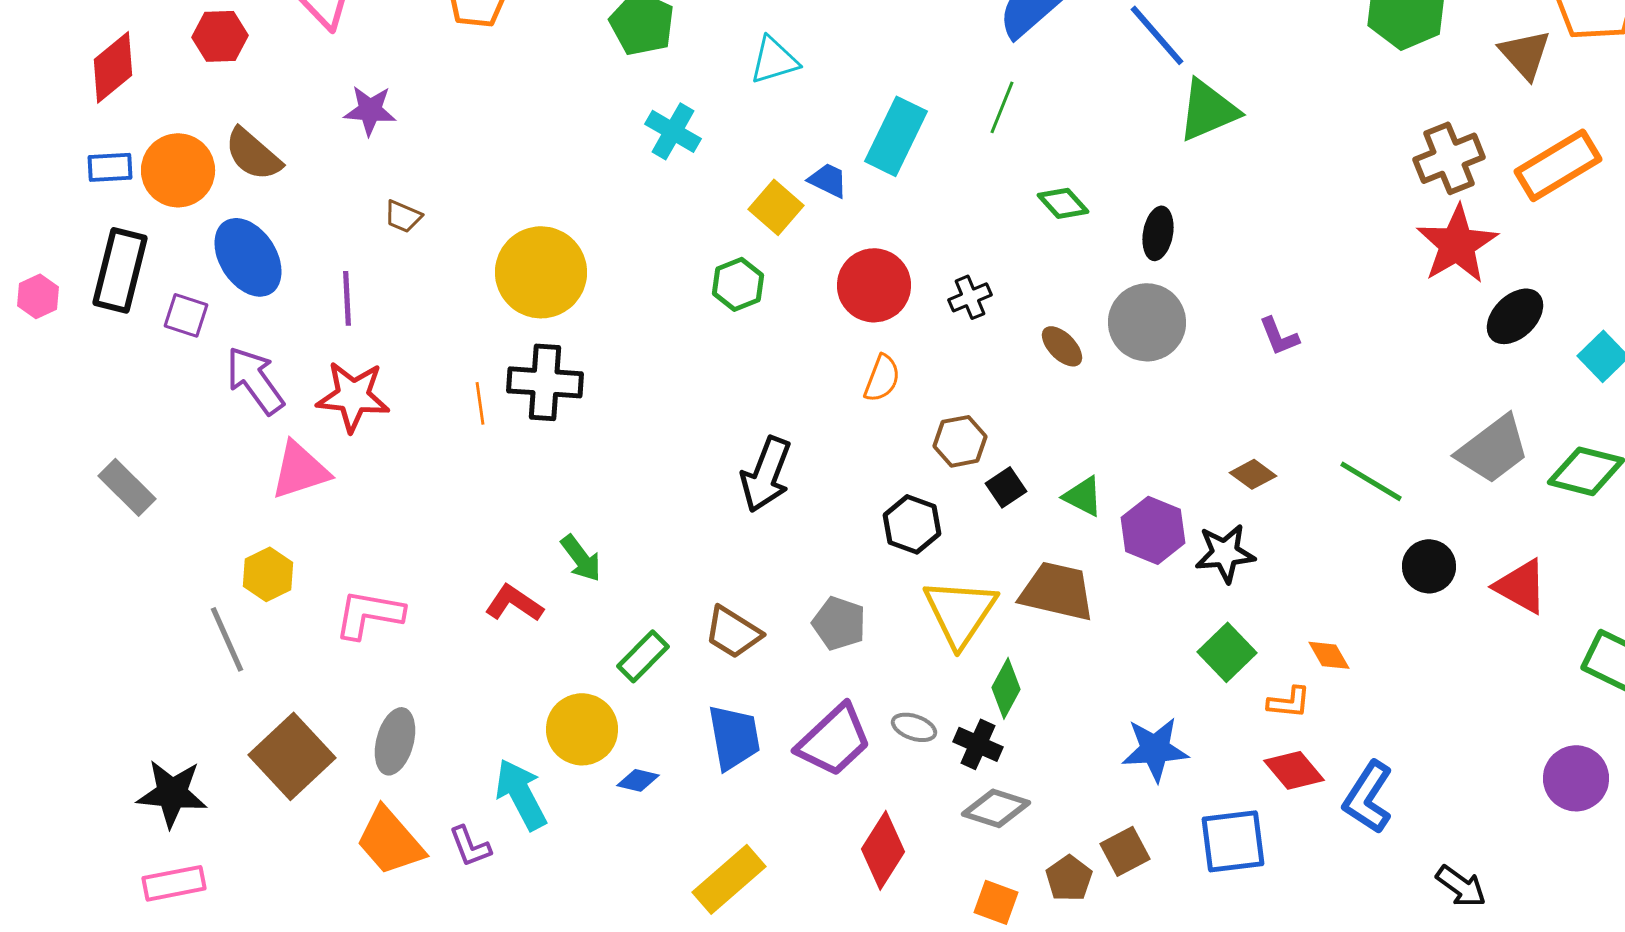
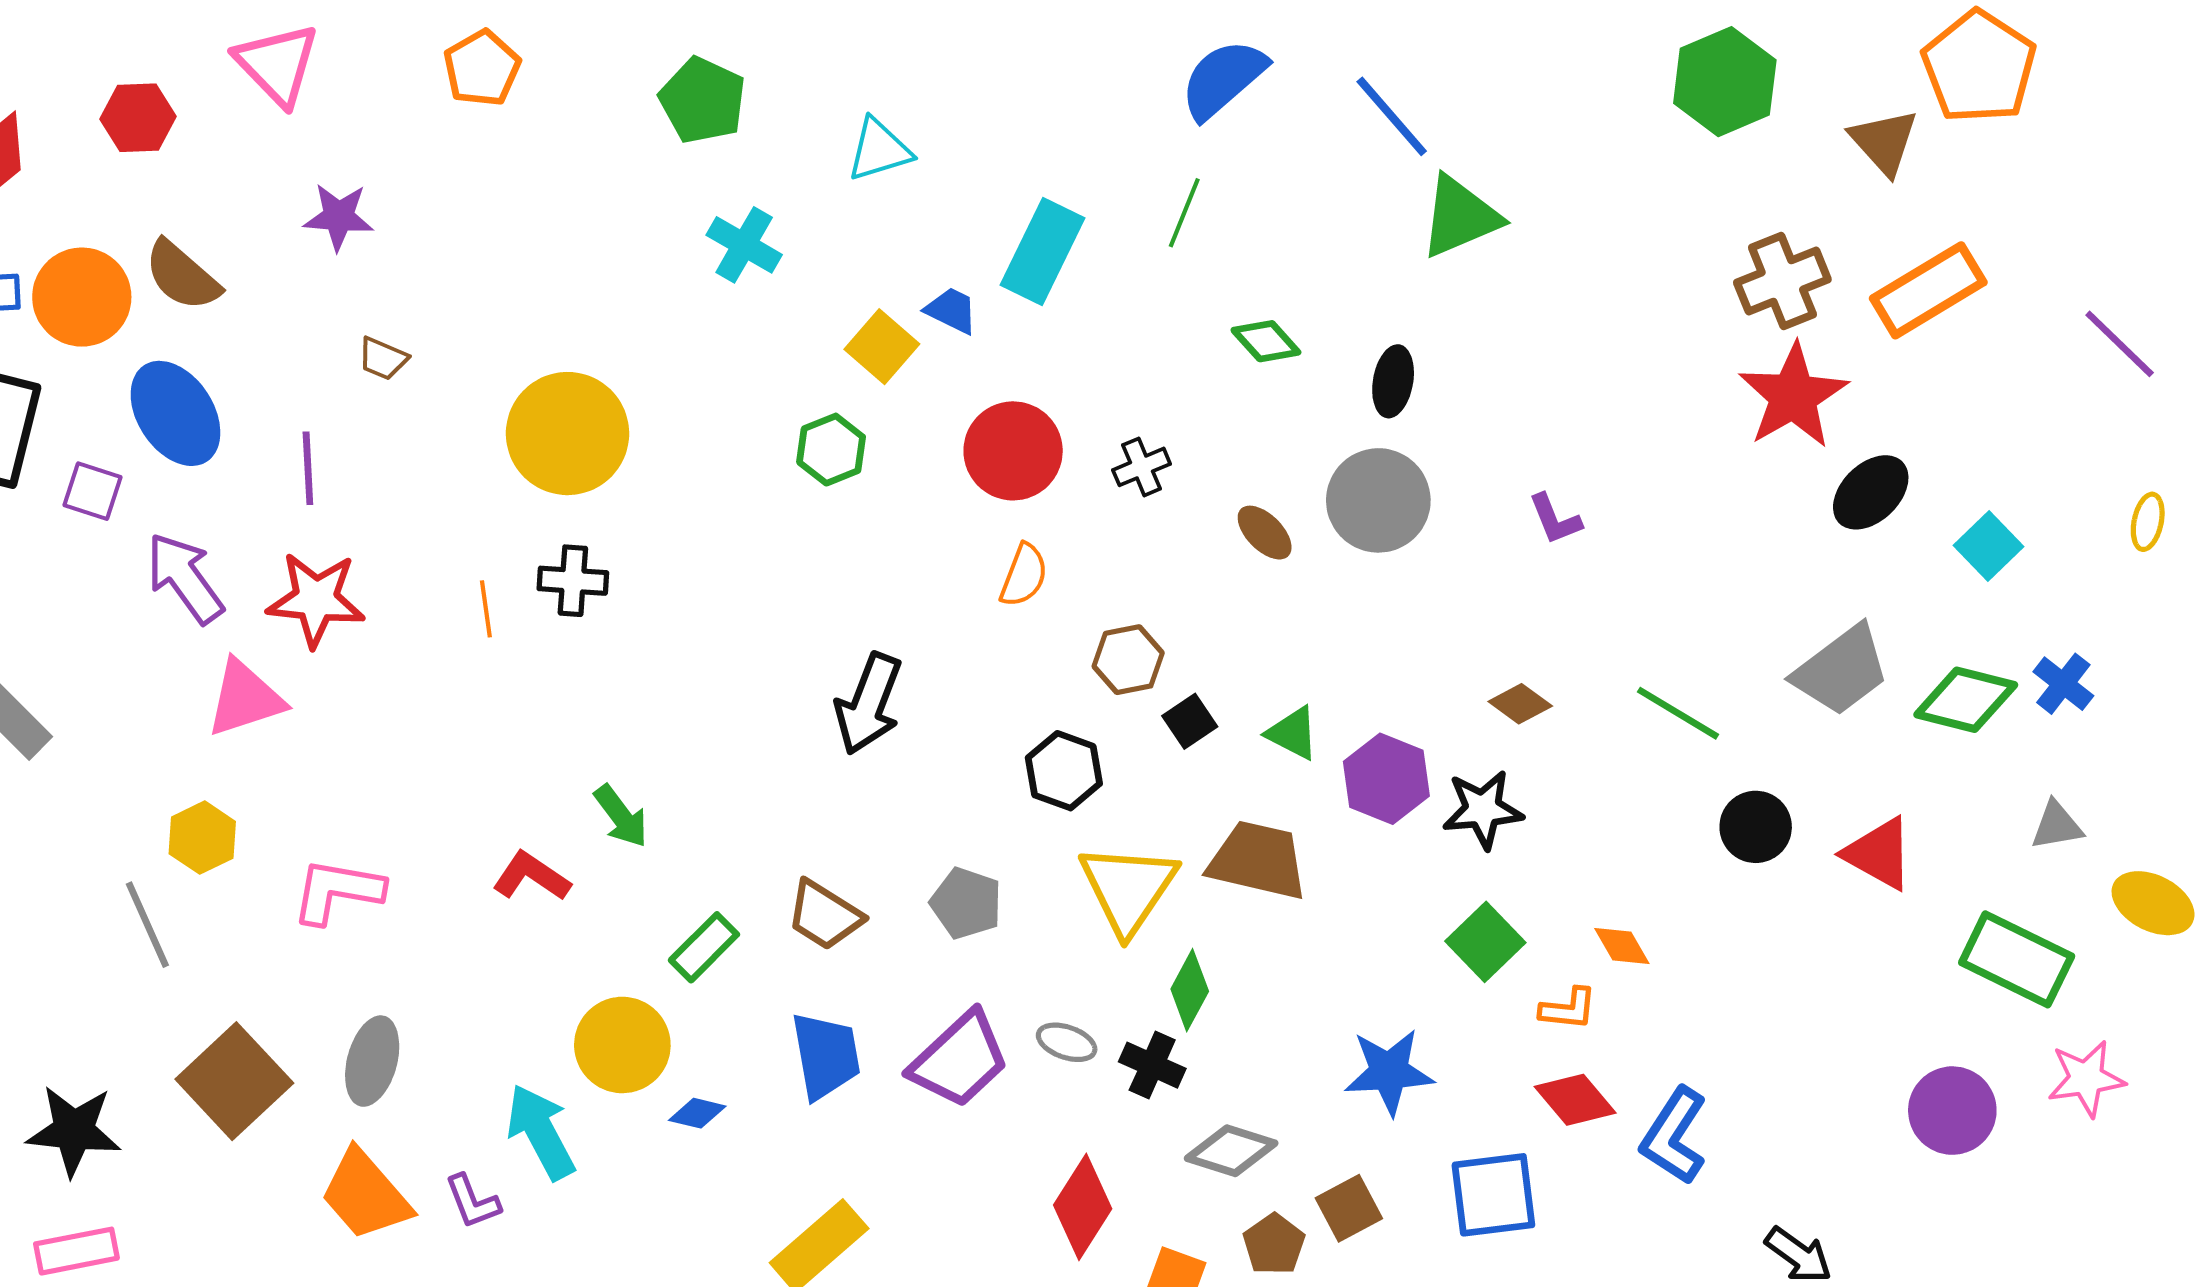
black cross: (545, 382) -> (573, 581), size x0.7
gray diamond: (996, 808) -> (1231, 1151), moved
red diamond: (883, 850) -> (1083, 1207), moved

